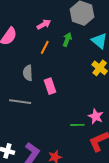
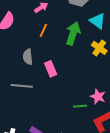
green arrow: (67, 40) -> (73, 33), moved, size x1.6

